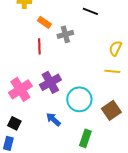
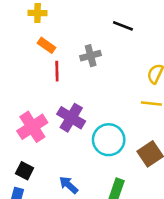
orange rectangle: (44, 22) -> (47, 45), moved
purple cross: (50, 82) -> (71, 118), turned -30
blue arrow: (53, 119) -> (69, 185), moved

